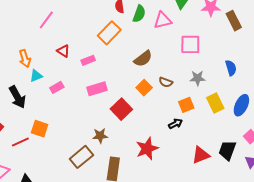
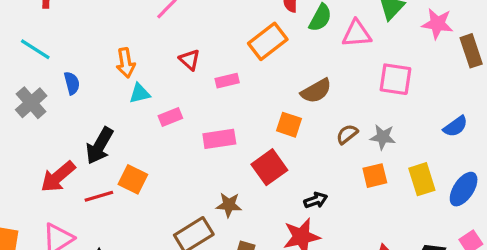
blue semicircle: (231, 68) -> (455, 126), turned 63
gray star: (198, 78) -> (383, 137), moved
brown semicircle: (166, 82) -> (347, 134), turned 112
orange square: (144, 88) -> (289, 125), moved, turned -35
pink rectangle: (97, 89) -> (219, 139), moved
black arrow: (17, 97) -> (100, 146), moved, turned 50
black arrow: (175, 124) -> (316, 200), moved

